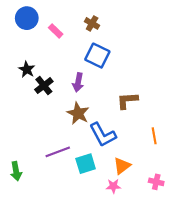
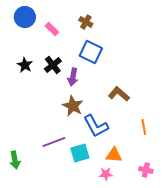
black cross: (44, 86) -> (53, 65), moved
brown L-shape: (127, 100) -> (119, 94), turned 45
orange triangle: (122, 166) -> (114, 155), turned 42

